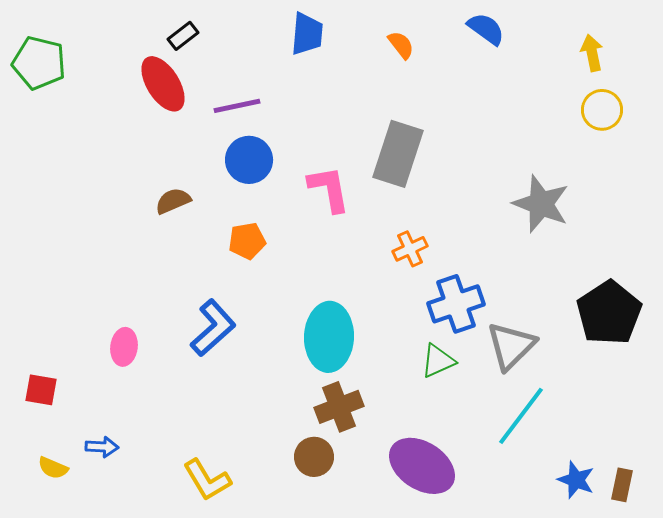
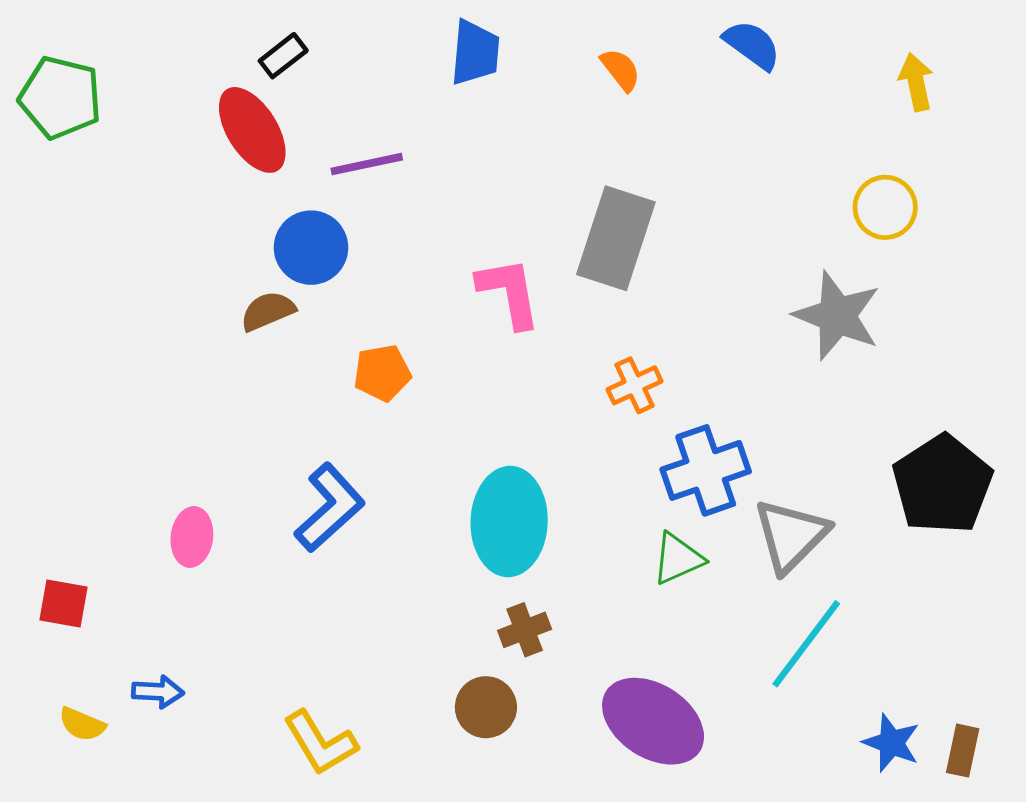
yellow circle: (602, 110) -> (885, 207), moved
blue circle: (249, 160) -> (311, 248), moved
brown cross: (339, 407) -> (525, 630), size x0.7

